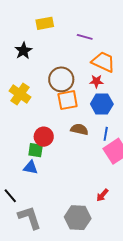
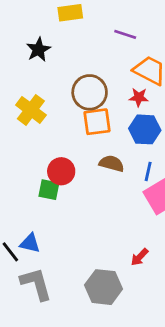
blue triangle: (31, 167) -> (30, 243), moved

